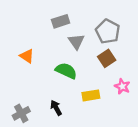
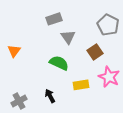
gray pentagon: (108, 31) -> (108, 25), moved
orange triangle: (27, 56) -> (14, 51), moved, turned 32
pink star: (122, 86) -> (109, 77), size x1.5

